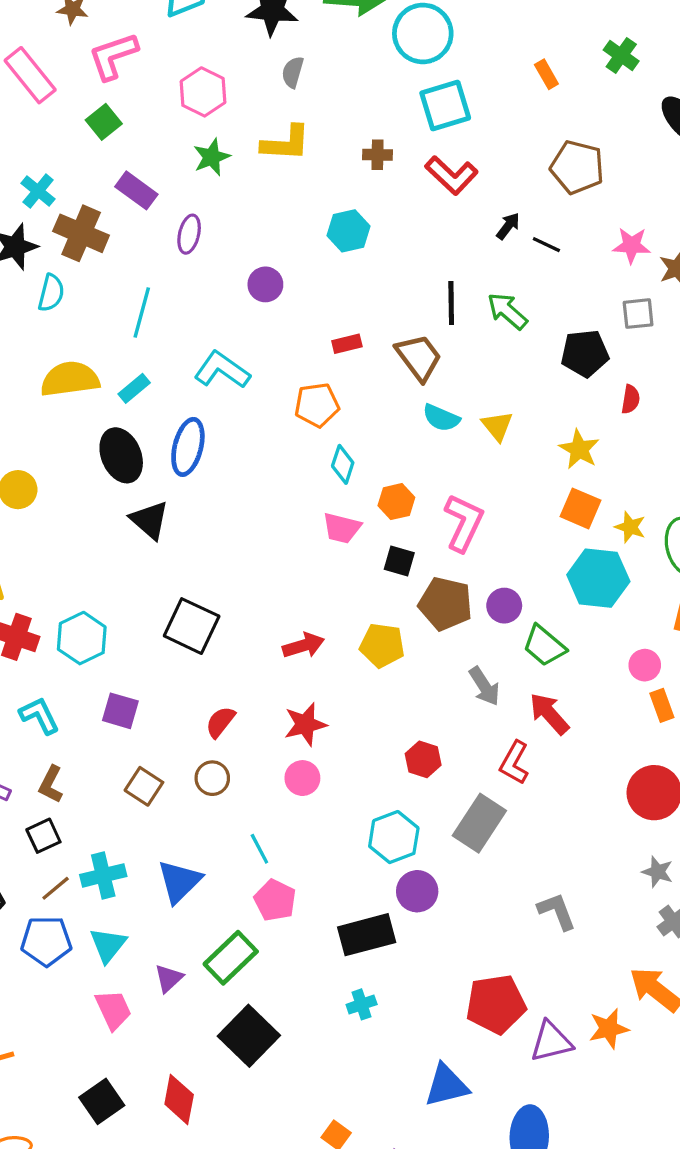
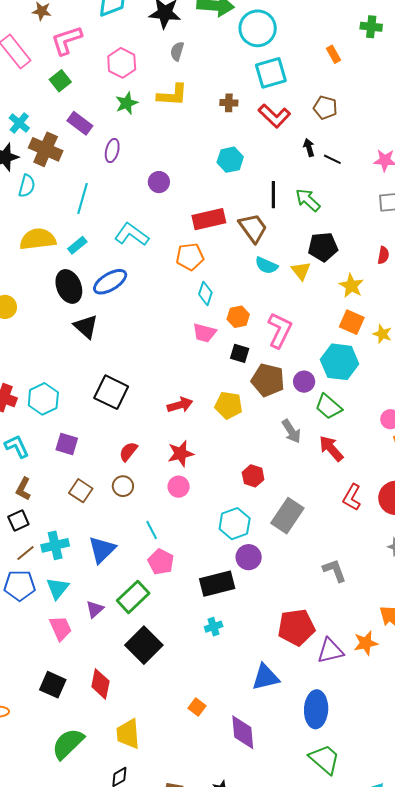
green cross: (621, 56) -> (371, 27), moved, turned -30
brown pentagon: (577, 167) -> (325, 108), moved, size x0.7
black arrow: (508, 226) -> (309, 148), turned -54
cyan hexagon: (348, 231) -> (230, 160), moved
red rectangle: (347, 344) -> (209, 219), size x1.8
black pentagon: (585, 353) -> (323, 247), moved
blue ellipse: (188, 447) -> (110, 282), turned 44
cyan hexagon: (598, 578) -> (340, 362), moved
red L-shape: (514, 763) -> (352, 497), moved
black square: (102, 1101) -> (53, 685), turned -32

